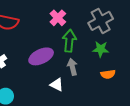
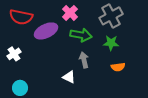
green arrow: (69, 41) -> (81, 35), turned 95
purple ellipse: (41, 56) -> (46, 31), moved

